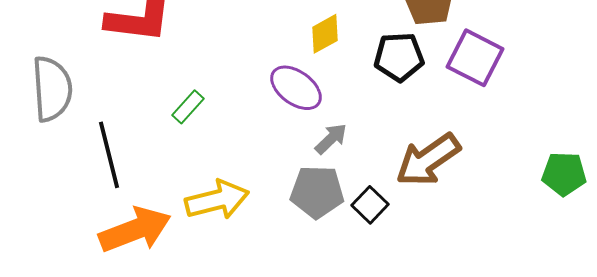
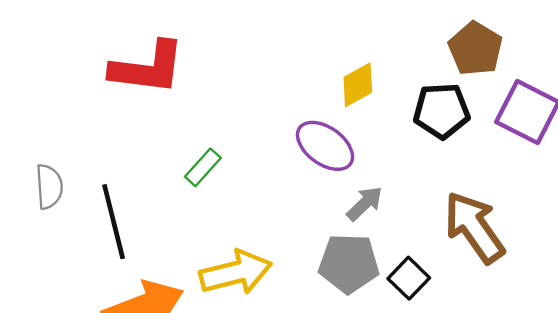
gray semicircle: (52, 89) -> (49, 187), moved, size x0.6
brown arrow: (428, 160) -> (474, 227), turned 90

